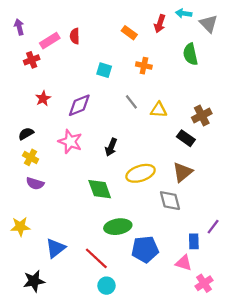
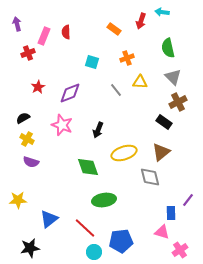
gray triangle: (209, 24) -> (173, 77), moved
pink rectangle: (50, 41) -> (44, 36), turned -36
orange cross: (144, 66) -> (127, 58), turned -32
yellow triangle: (159, 110) -> (140, 82), moved
blue pentagon: (145, 249) -> (121, 241), moved

